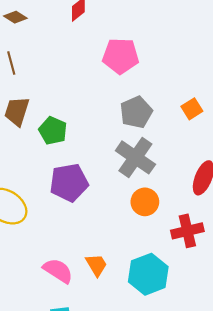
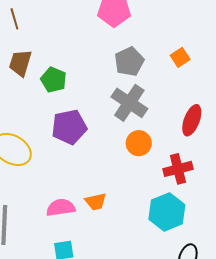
orange trapezoid: (96, 265) -> (96, 202), turned 110
pink semicircle: (58, 271) -> (61, 208), turned -40
cyan hexagon: (148, 274) -> (167, 212), moved

